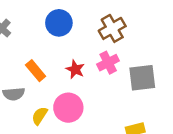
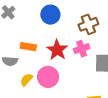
red star: (75, 69) -> (57, 50), size x1.5
orange rectangle: (36, 71) -> (28, 47), turned -49

